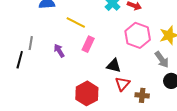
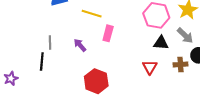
black triangle: (114, 66) -> (161, 43), moved
red hexagon: (87, 93) -> (96, 81), moved
brown cross: (142, 95) -> (180, 64), moved

